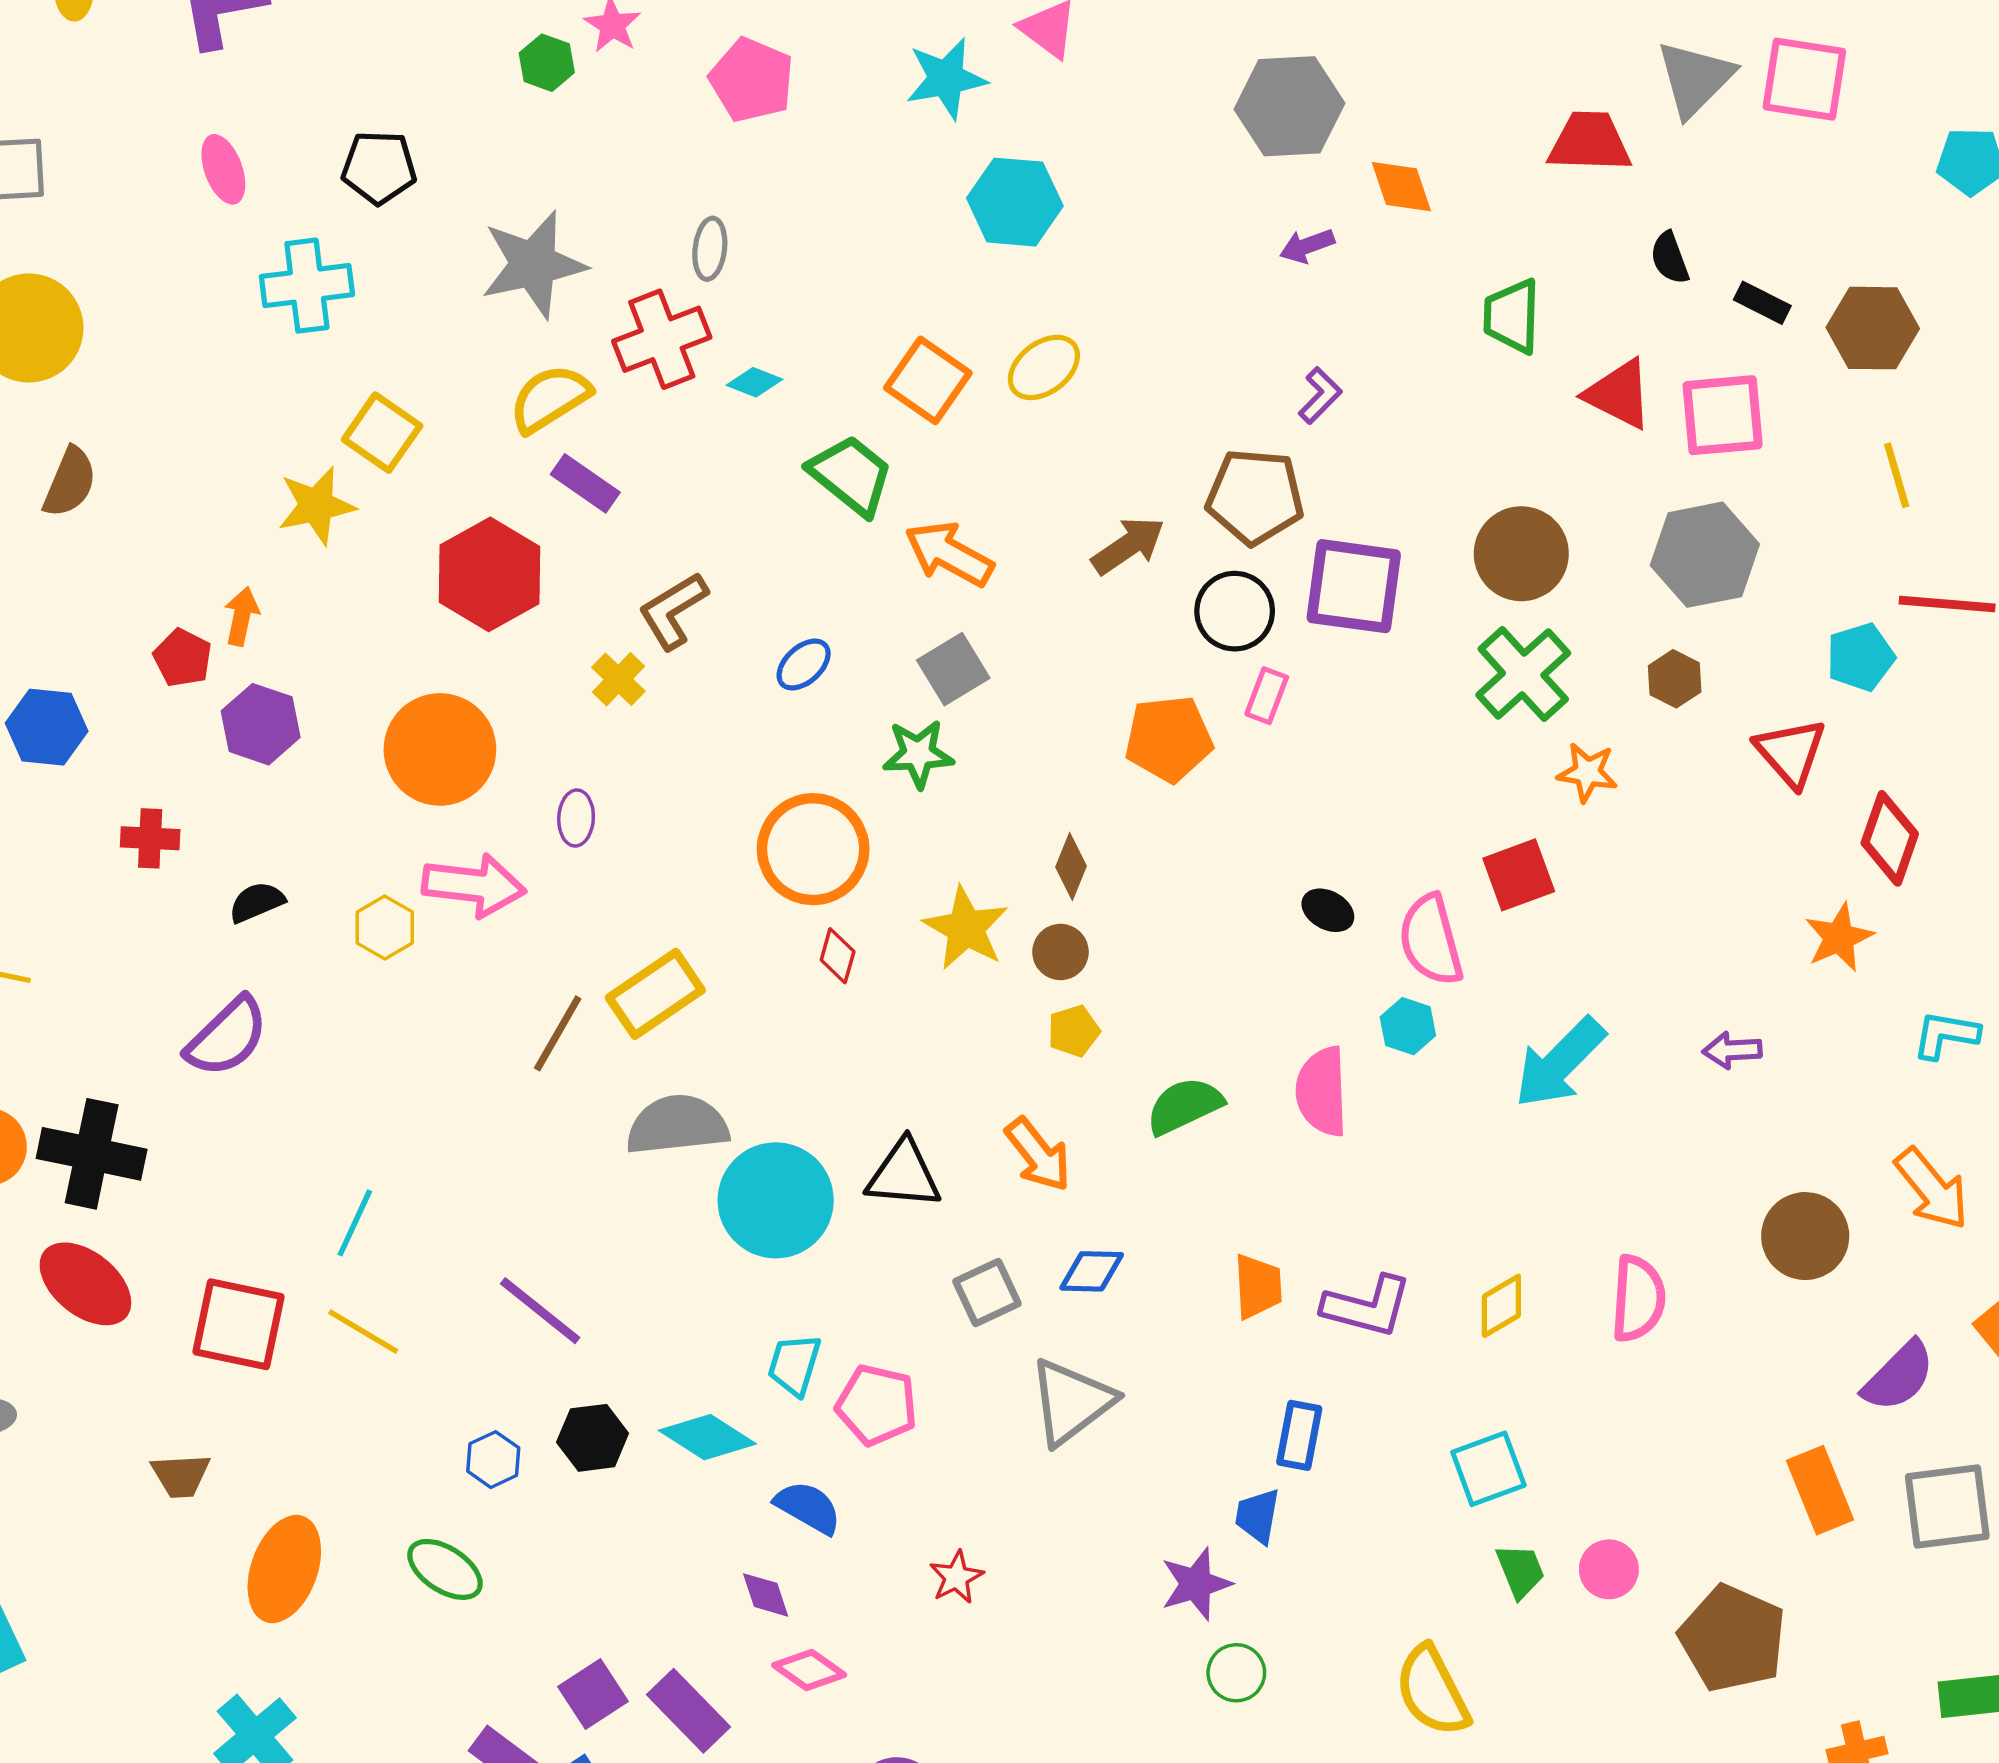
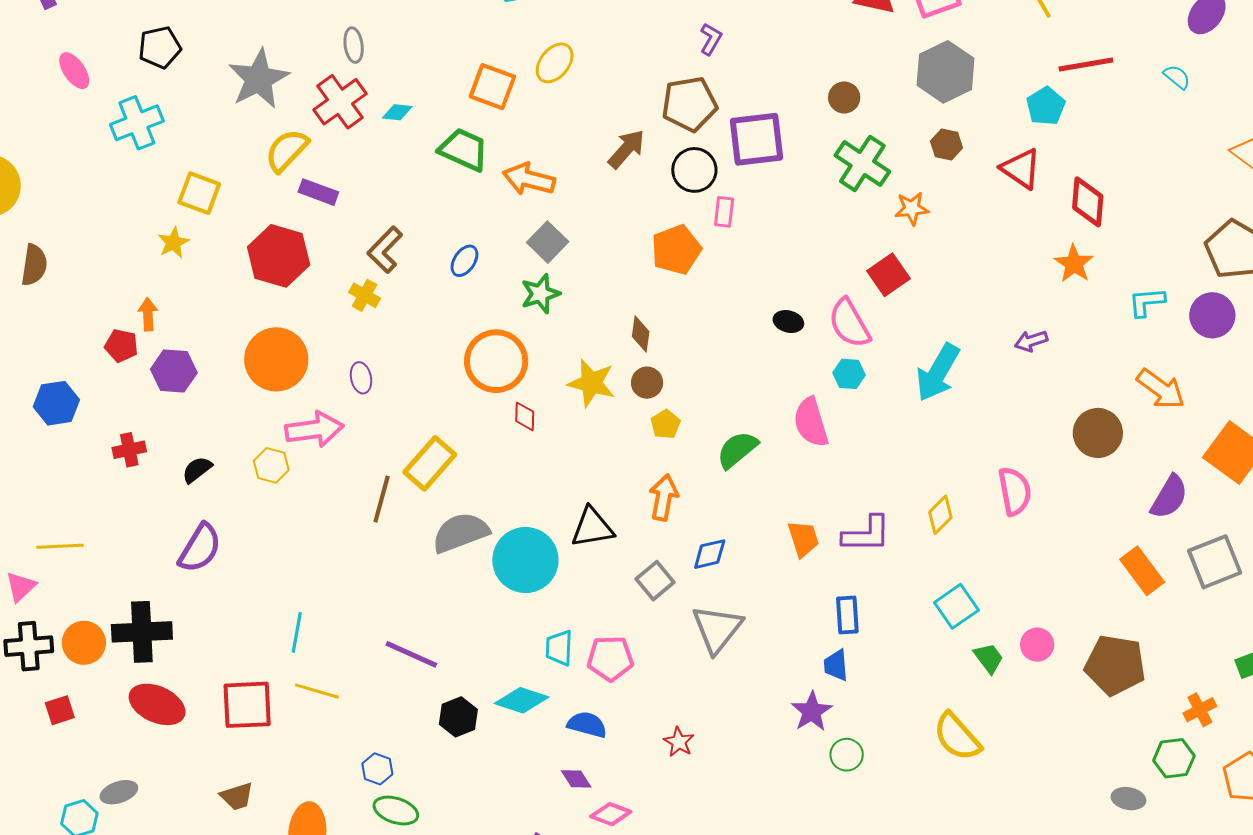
yellow star: (316, 506) -> (173, 243), size x0.7
brown circle: (1521, 554) -> (844, 97), size x0.6
orange arrow: (1038, 1155) -> (664, 497), turned -117
blue hexagon: (493, 1460) -> (377, 769), moved

